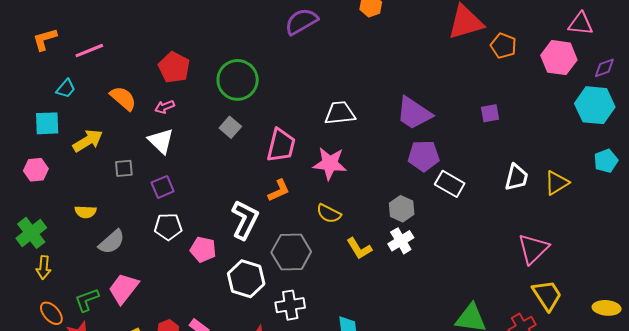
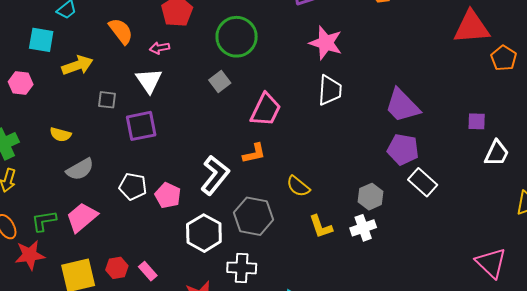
white trapezoid: (340, 113) -> (330, 90), turned 88
pink star: (330, 163) -> (326, 43), moved
white trapezoid: (516, 177) -> (497, 153), moved
purple square: (163, 187) -> (141, 126), size x1.4
white pentagon: (168, 227) -> (133, 186), moved
pink triangle: (533, 249) -> (491, 263), turned -44

